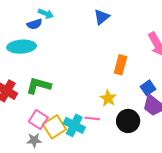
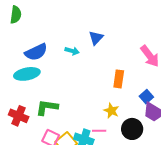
cyan arrow: (46, 14) -> (72, 51), moved
blue semicircle: (34, 24) -> (36, 52), size x1.6

